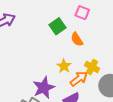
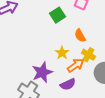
orange semicircle: (77, 39) -> (80, 36), moved

